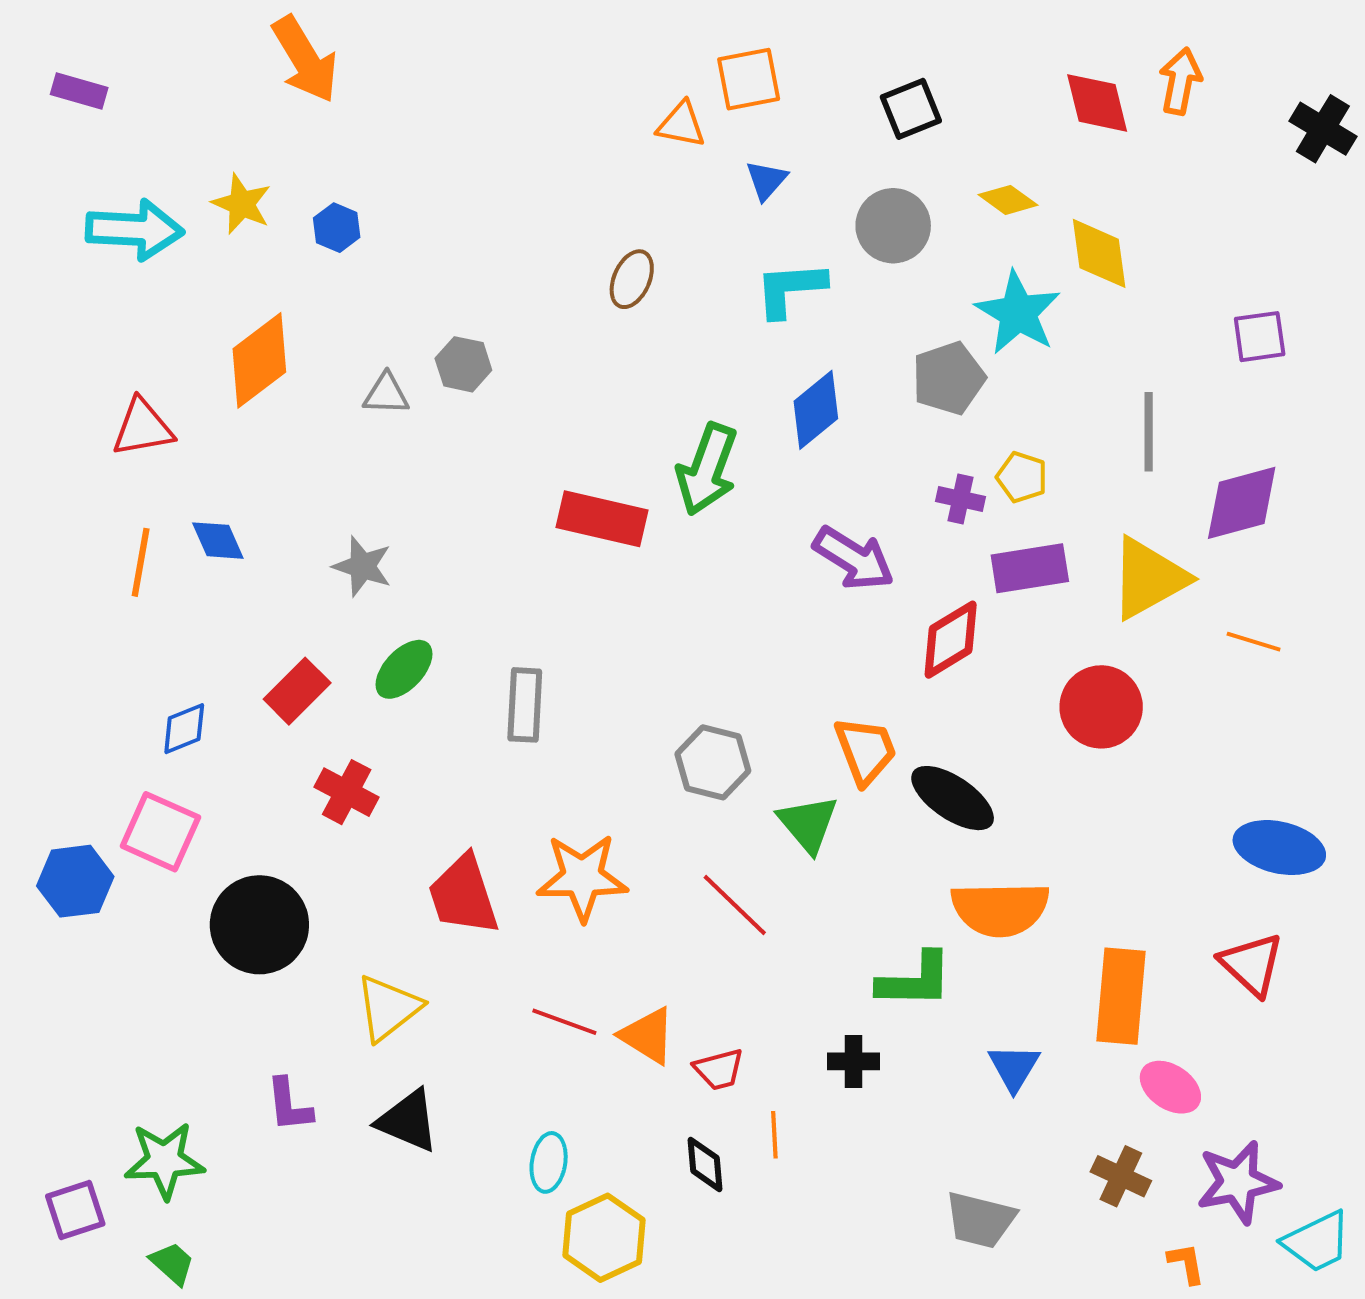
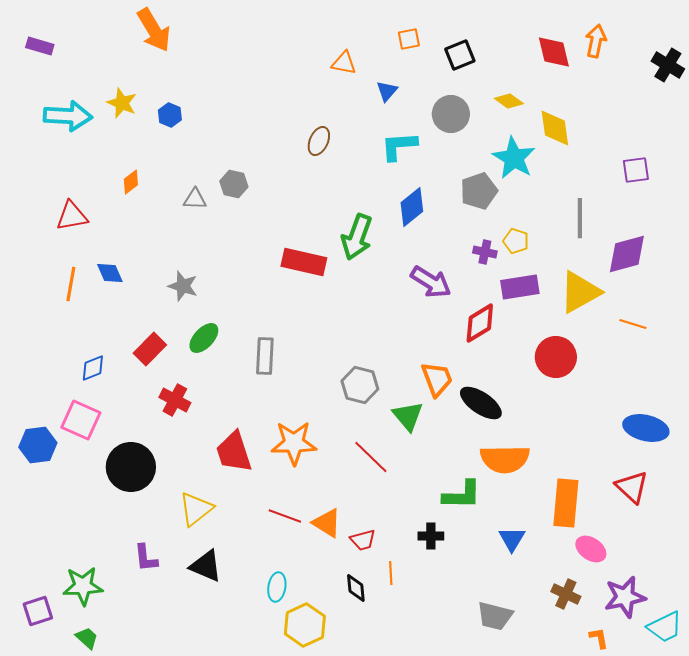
orange square: (749, 79) -> (409, 39), moved, size x0.7
orange diamond: (259, 360) -> (131, 182), size x0.5

